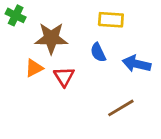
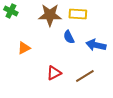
brown star: (51, 38) -> (50, 15), moved
red triangle: (64, 77) -> (54, 73), moved, turned 35

